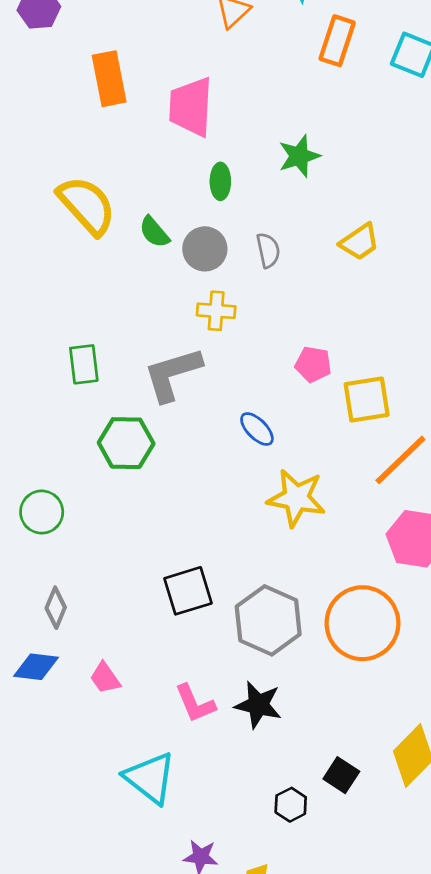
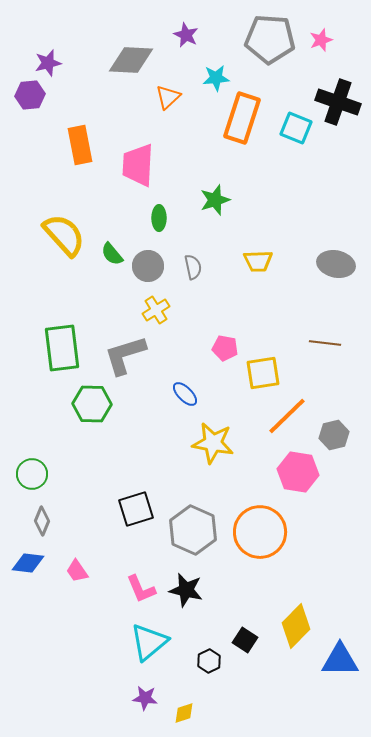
orange rectangle: (337, 41) -> (242, 118), size x1.4
yellow trapezoid: (360, 242) -> (258, 261), turned 32
yellow cross: (216, 311) -> (156, 310), turned -36
green rectangle: (84, 364) -> (62, 348), size x1.6
green circle: (42, 512) -> (32, 474), moved
cyan triangle: (150, 778) -> (149, 642), moved, turned 42

